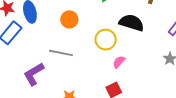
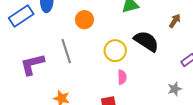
gray line: (61, 53) -> (66, 51), turned 45
pink semicircle: (119, 62) -> (122, 77), turned 120

